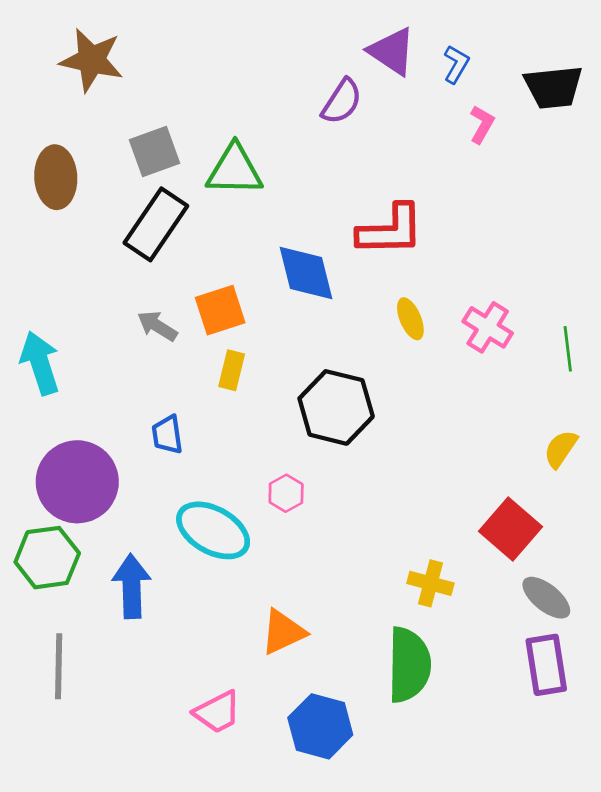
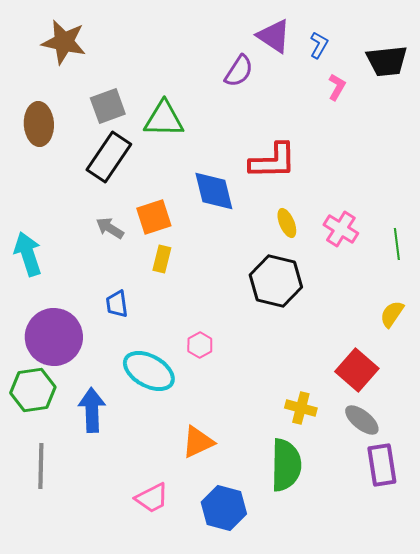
black hexagon: (336, 407) -> (276, 281), moved
gray ellipse: (546, 598) -> (362, 420), moved

